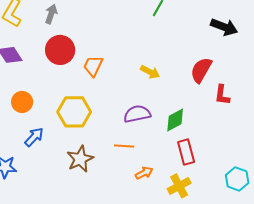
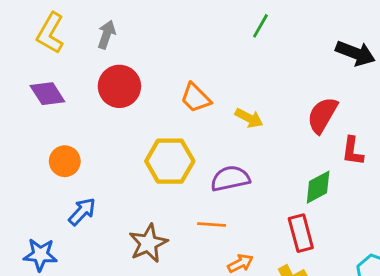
orange trapezoid: (93, 66) -> (196, 98), moved, turned -70
yellow hexagon: (74, 112) -> (170, 161), moved
green diamond: (175, 120) -> (318, 187), moved

